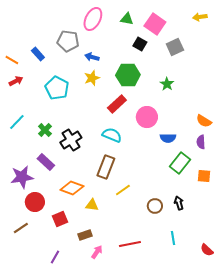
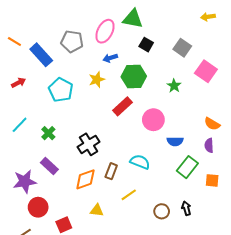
pink ellipse: (93, 19) -> (105, 31), moved
green triangle: (127, 19) -> (133, 19), size x1.5
pink square: (155, 24) -> (206, 71), moved
gray square: (175, 47) -> (182, 48), turned -30
blue rectangle: (38, 54) -> (41, 55), size x1.6
blue arrow: (92, 57) -> (110, 58), moved, turned -32
orange line: (12, 60) -> (14, 41), moved
cyan semicircle: (112, 135) -> (140, 162), moved
black cross: (71, 140) -> (89, 144), moved
brown rectangle: (106, 167) -> (111, 171), size x0.7
orange diamond: (72, 188) -> (85, 179), moved, turned -40

